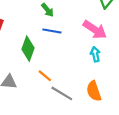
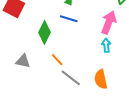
pink arrow: (95, 30) -> (109, 22), turned -110

